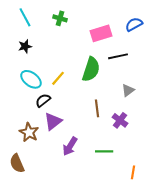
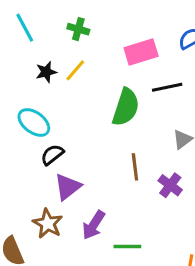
black star: (25, 46) -> (46, 72), moved
yellow line: (58, 78) -> (75, 70), moved
brown star: (29, 132) -> (48, 224), moved
green line: (104, 151) -> (127, 246), moved

